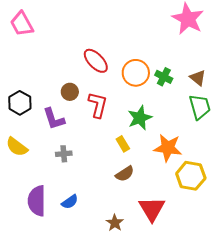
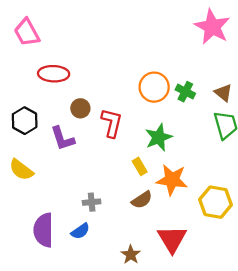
red ellipse: (96, 61) -> (54, 74), moved, turned -44
orange star: (168, 148) -> (172, 180), moved
gray cross: (64, 154) -> (92, 202), moved

